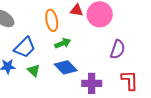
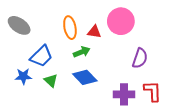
red triangle: (77, 10) -> (94, 32), moved
purple cross: (92, 83) -> (124, 94), moved

